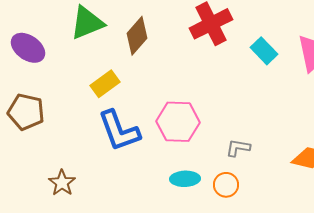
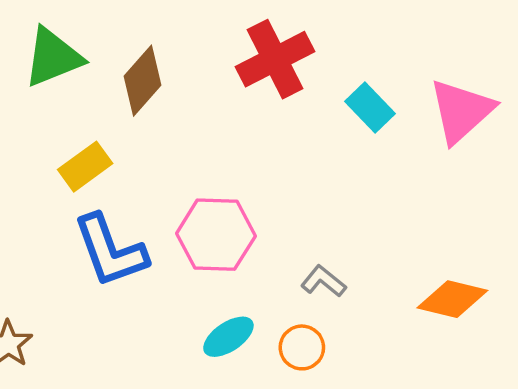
gray L-shape: (238, 148) -> (323, 281), turned 30
cyan ellipse: (185, 179) -> (228, 337), turned -32

